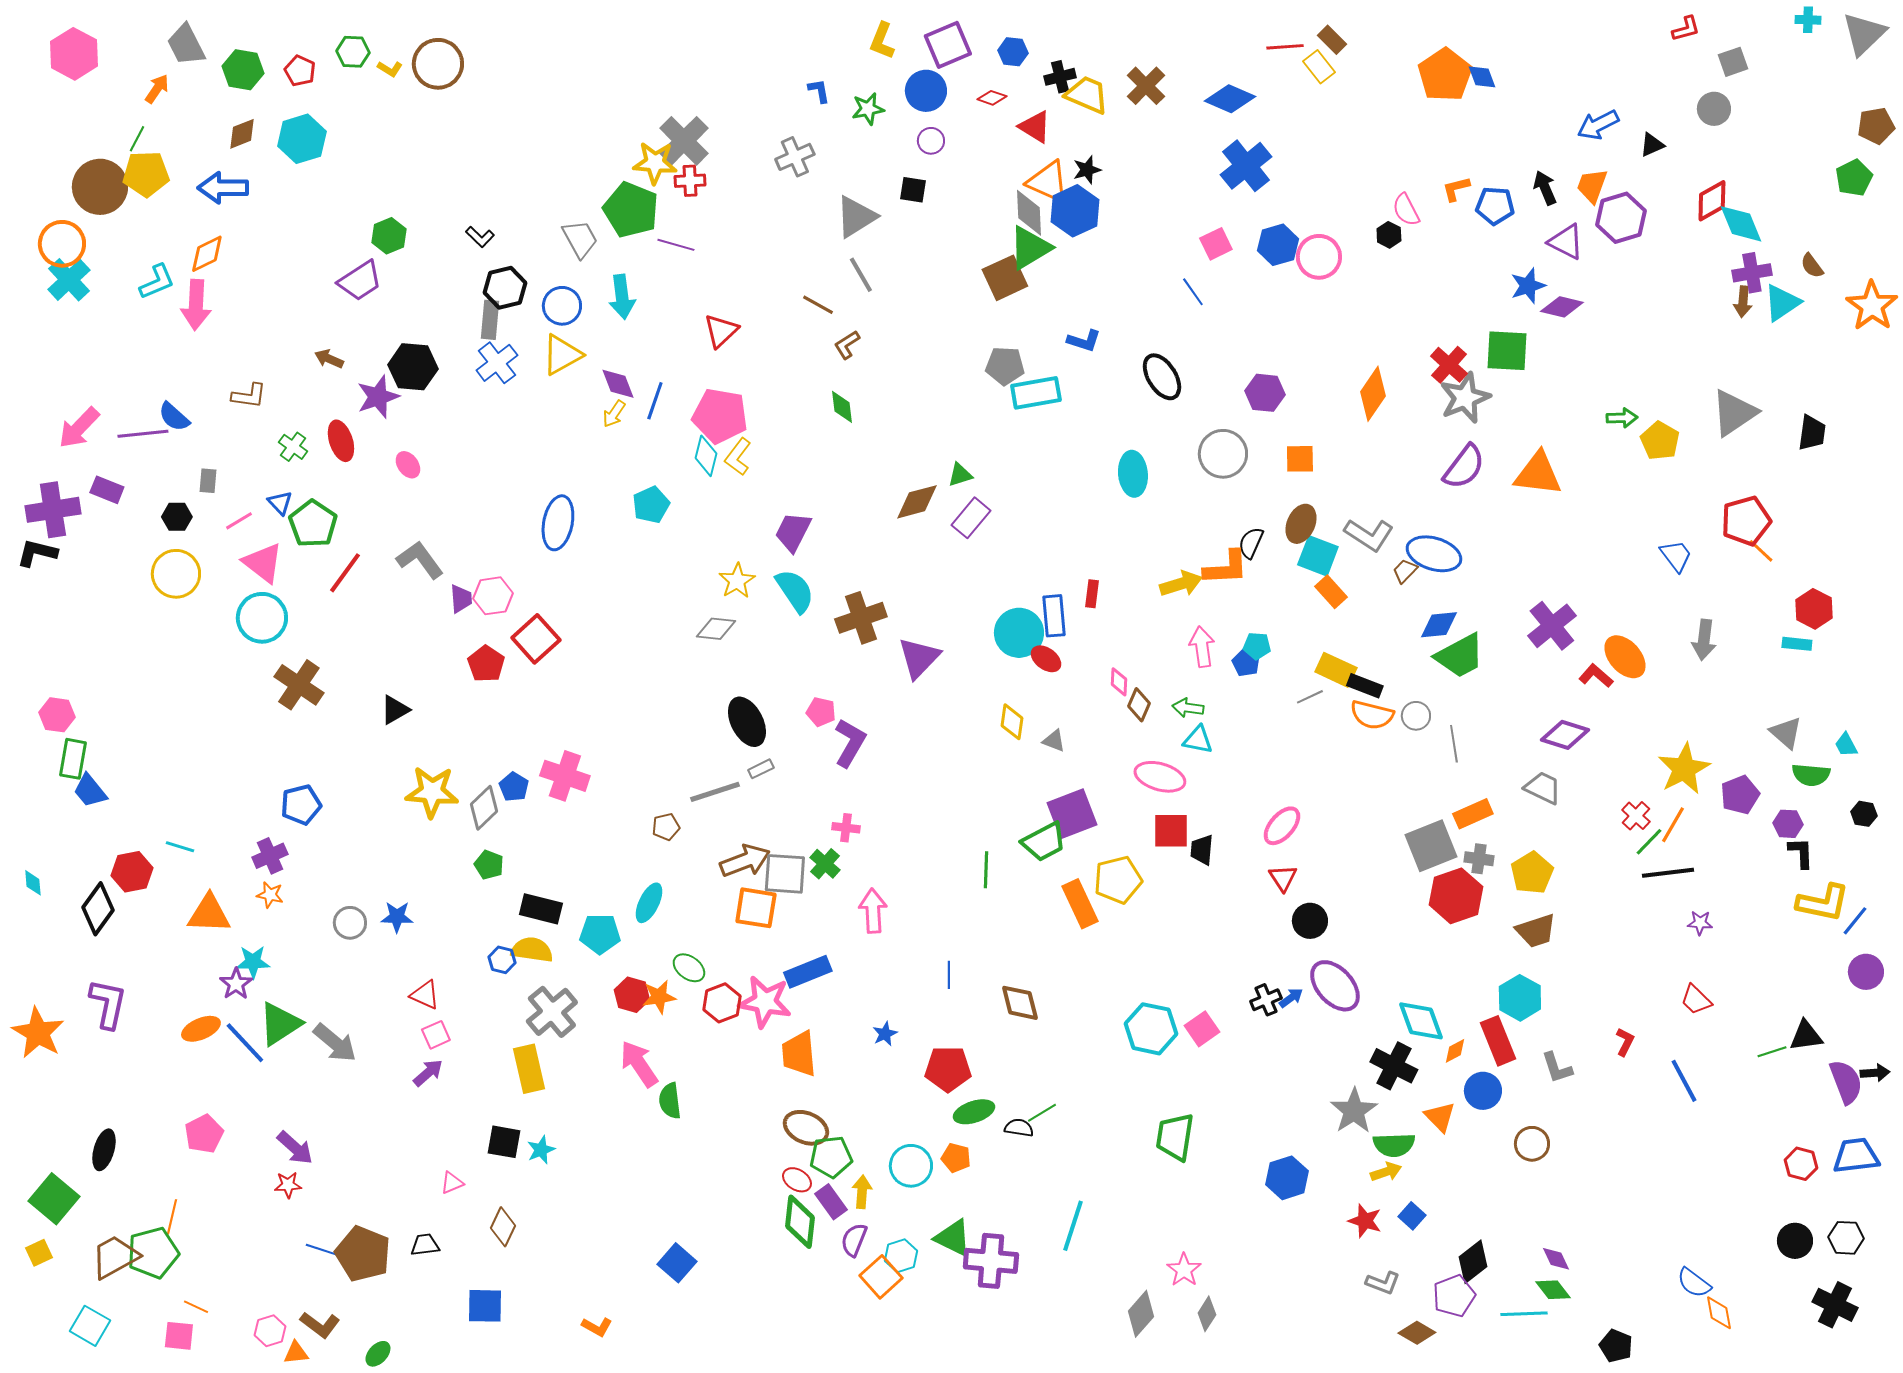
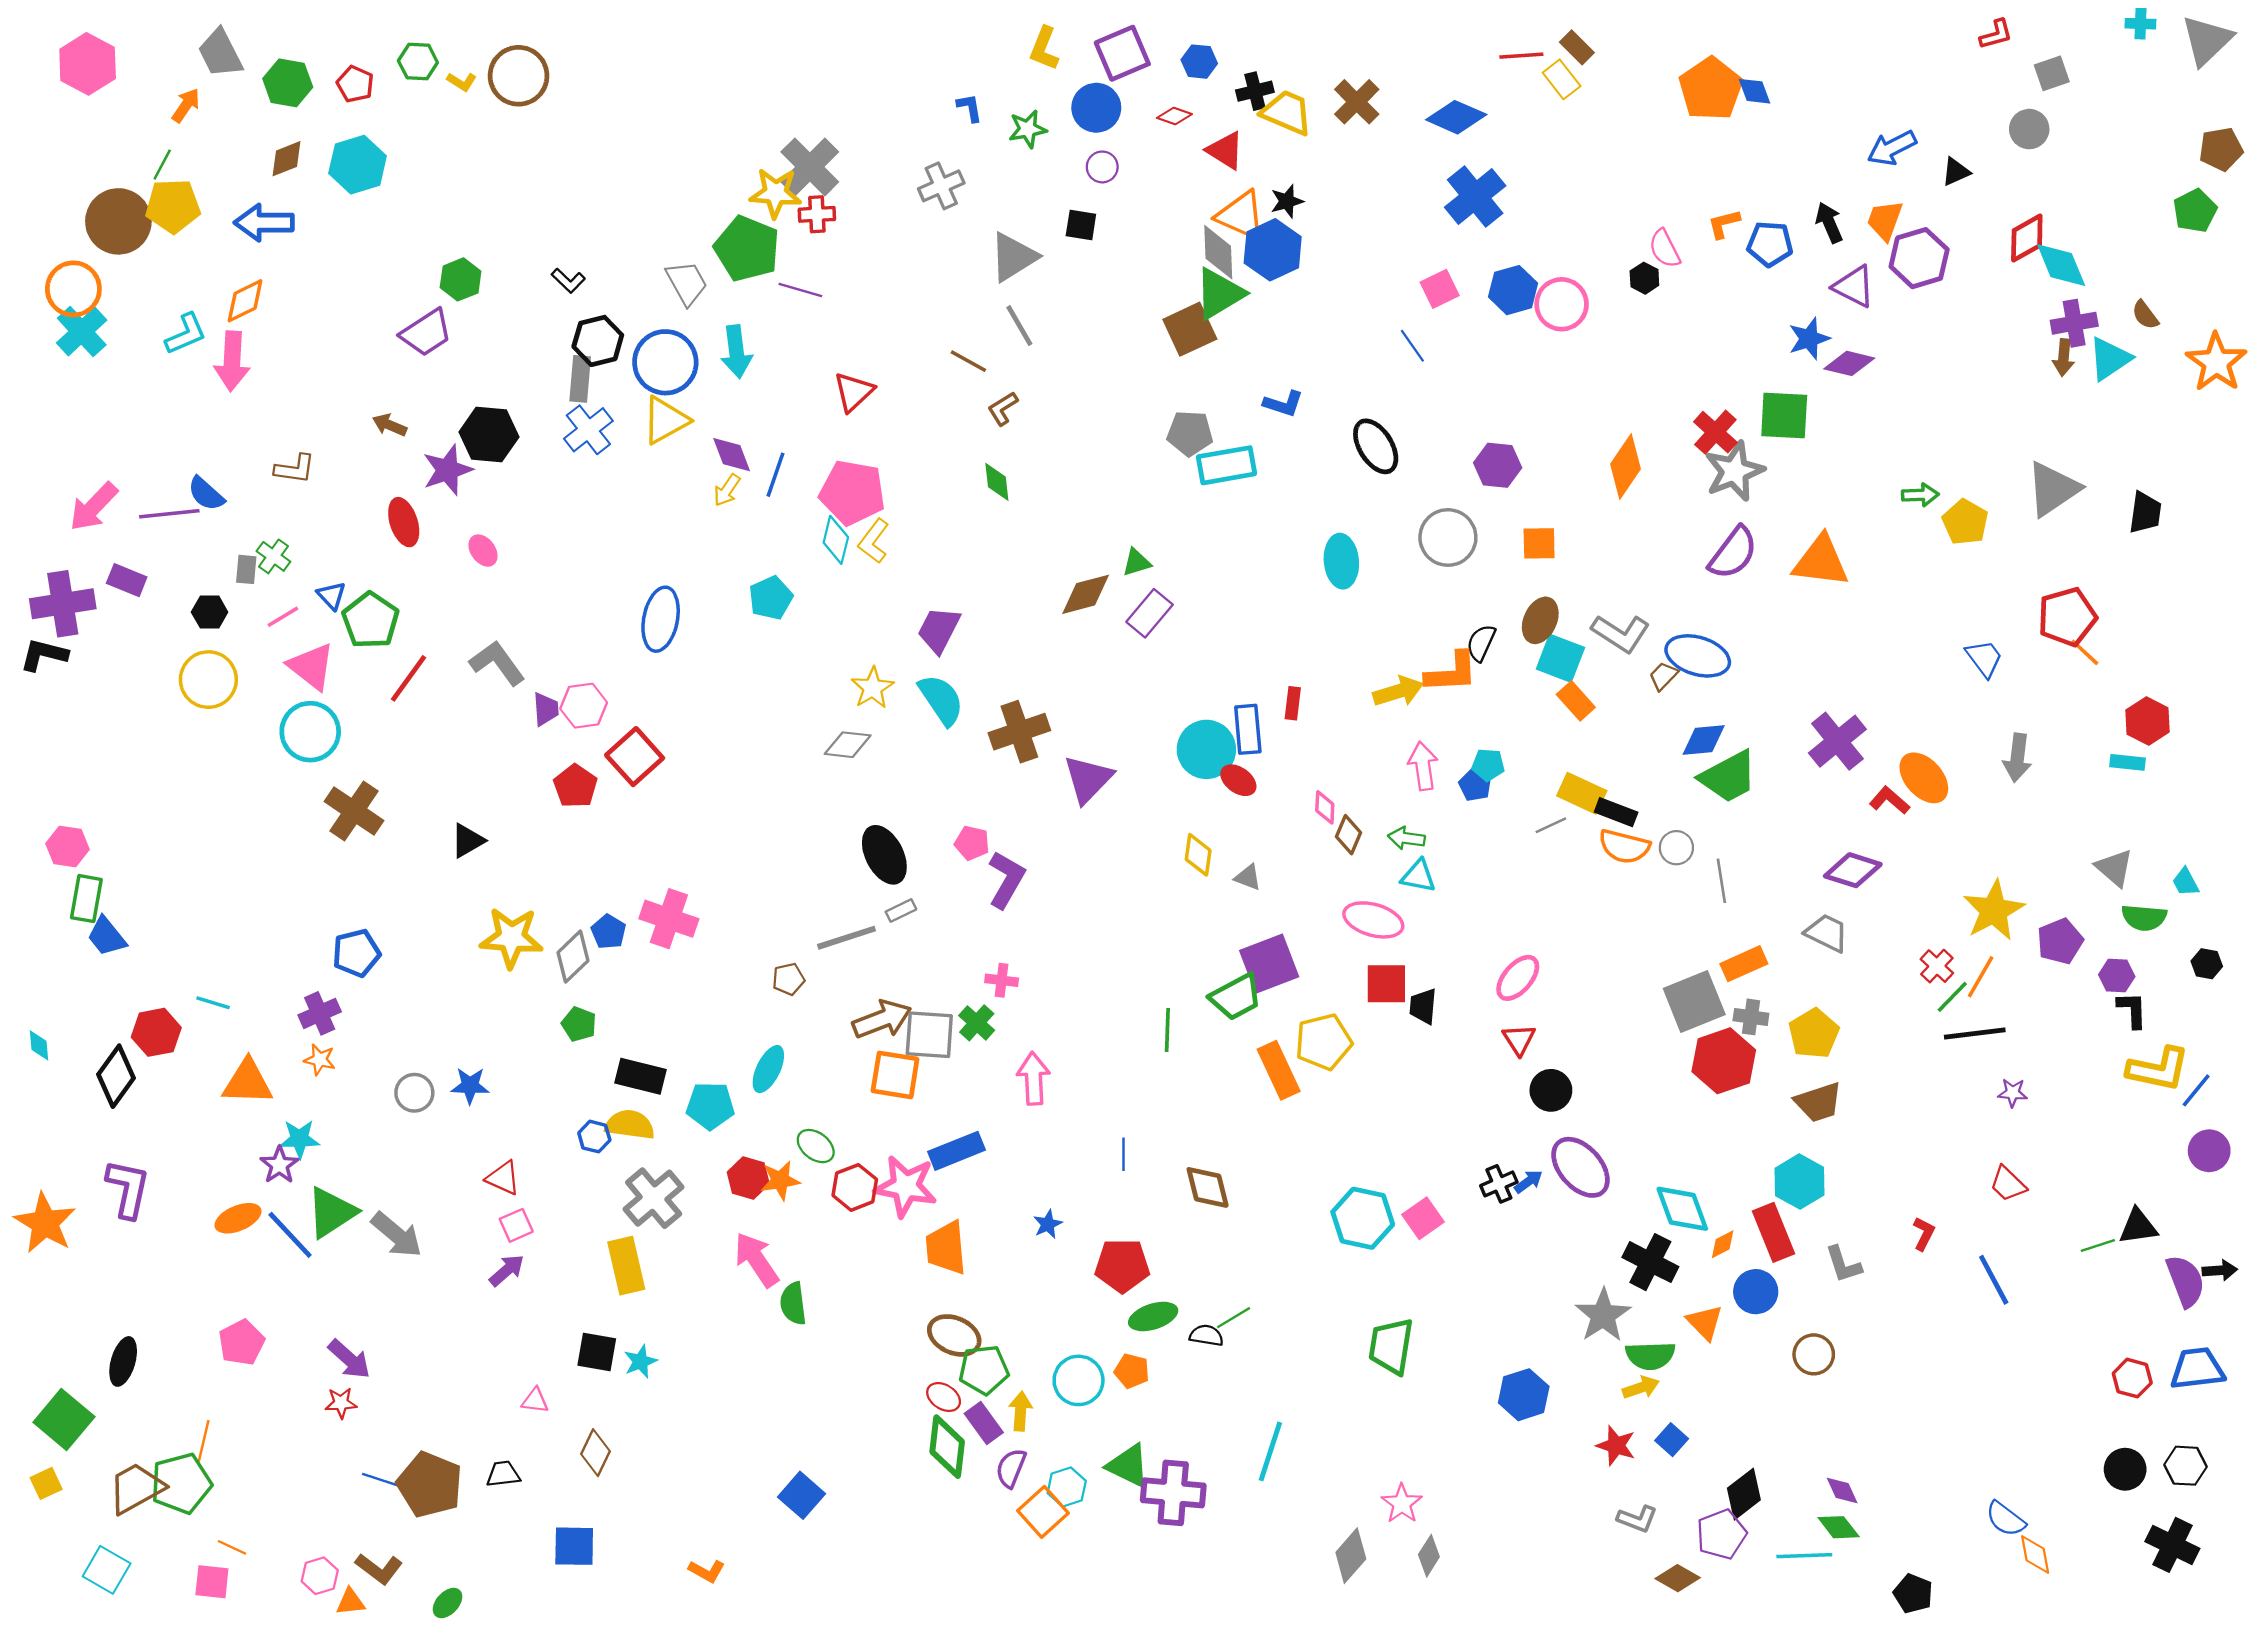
blue circle: (562, 306) -> (665, 362), size x1.4
green cross: (293, 447) -> (273, 556), moved
pink triangle: (452, 1183) -> (535, 1401), turned 30

